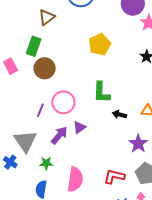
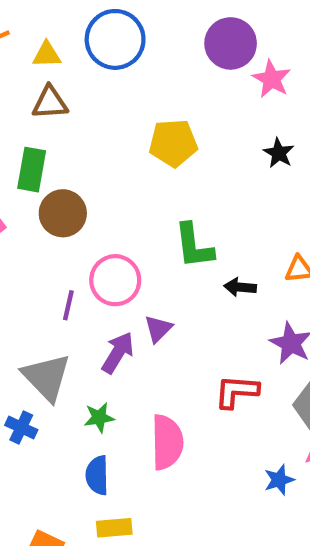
brown triangle: (47, 17) -> (50, 103), turned 42
yellow pentagon: (100, 44) -> (173, 143), turned 30
red L-shape: (114, 177) -> (237, 392), moved

